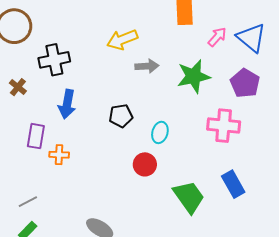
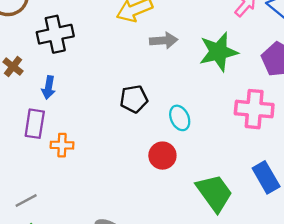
blue arrow: (67, 104) -> (49, 87), moved, size x0.7
cyan ellipse: (160, 132) -> (180, 118), turned -40

